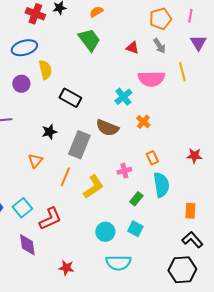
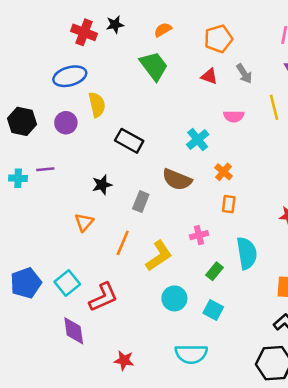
orange pentagon: (160, 19) -> (218, 39), moved
pink semicircle: (151, 79) -> (234, 116), size x0.6
gray rectangle: (79, 145) -> (141, 202), size x0.6
orange rectangle: (152, 158) -> (229, 204), moved, turned 32
cyan circle: (105, 232) -> (174, 298), moved

